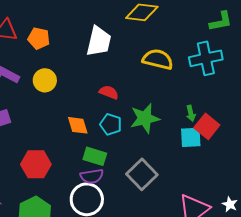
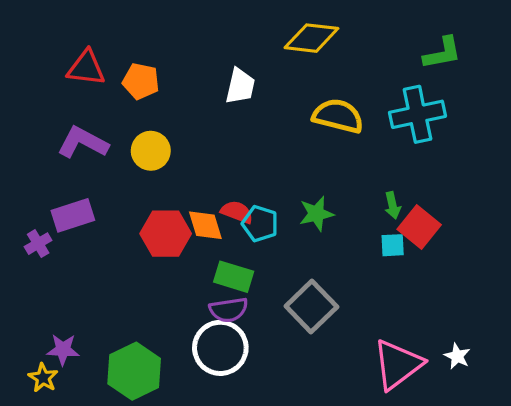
white trapezoid: (99, 41) -> (240, 86), size x0.7
red semicircle: (109, 92) -> (237, 212), moved
green star: (145, 118) -> (316, 214), size x0.7
cyan square: (191, 137) -> (393, 245), size x0.7
red hexagon: (36, 164) -> (166, 234), moved

